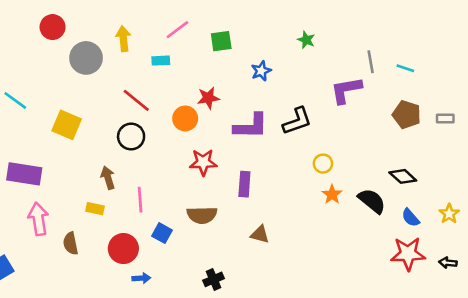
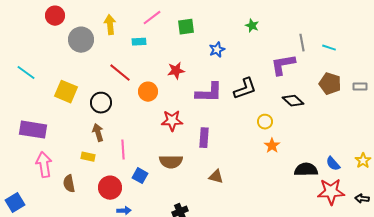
orange circle: (185, 118) -> (148, 92), moved
black circle: (131, 136) -> (101, 103), moved
black diamond: (403, 176) -> (293, 101), moved
black semicircle: (372, 201) -> (306, 170), moved, turned -40

